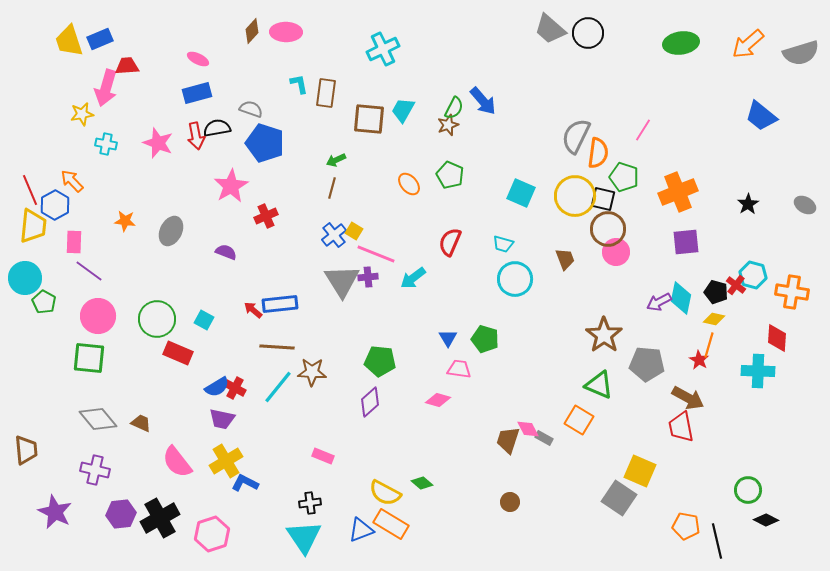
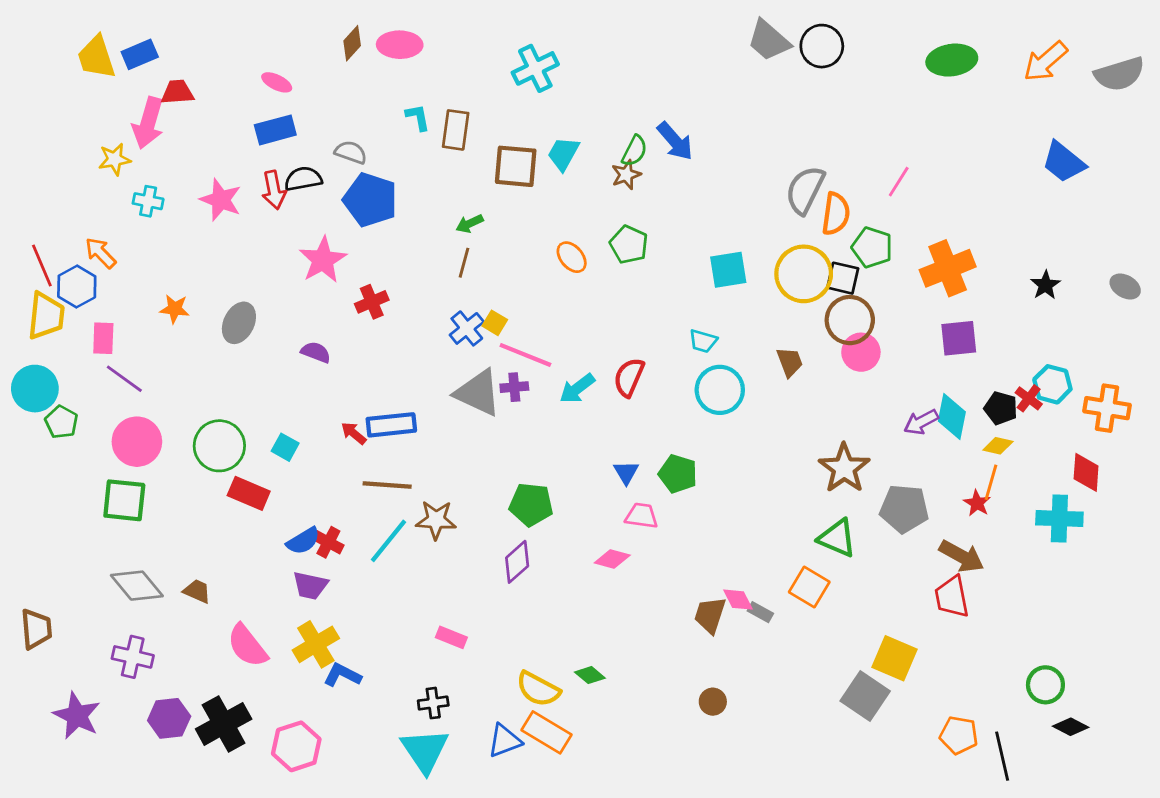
cyan square: (521, 193) -> (728, 270), turned -32
red semicircle: (450, 242) -> (629, 377), moved
gray triangle: (342, 281) -> (478, 393), turned -33

